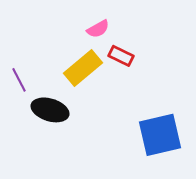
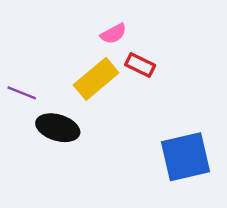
purple line: (19, 80) -> (22, 93), turned -40

